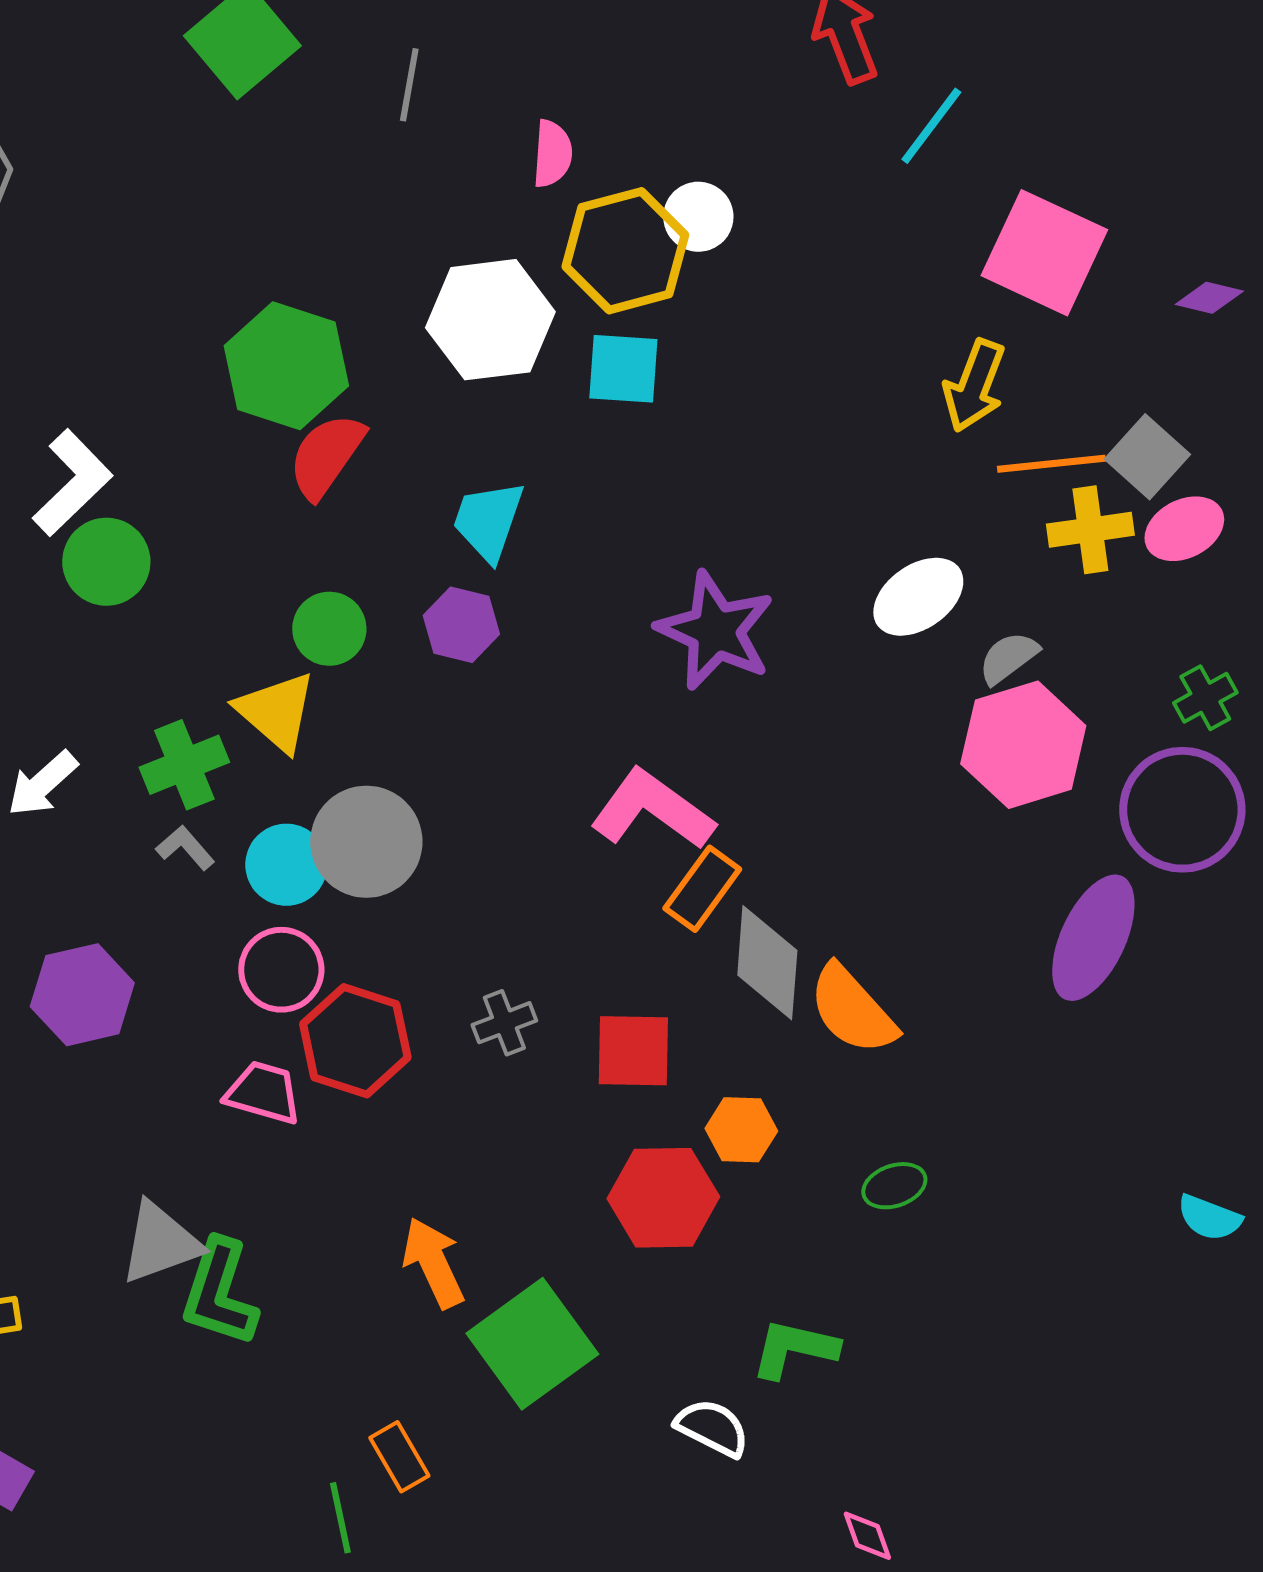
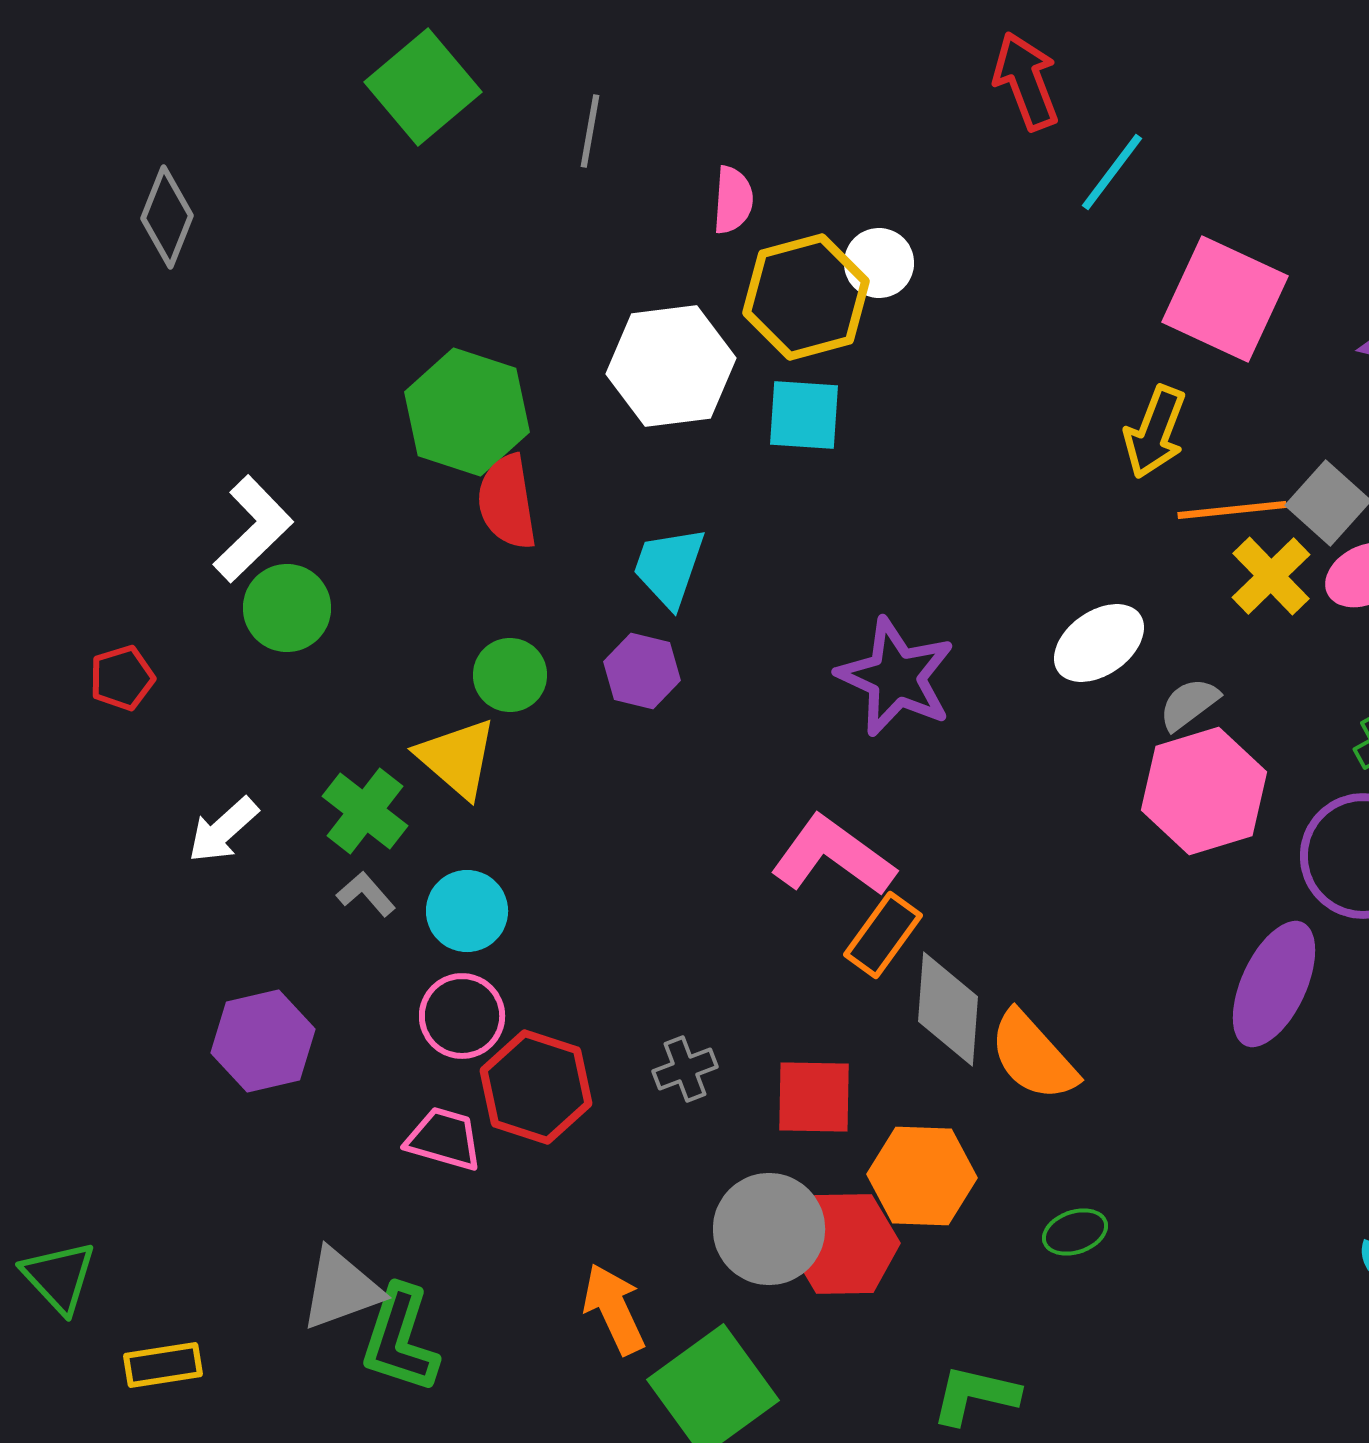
red semicircle: (326, 456) -> (507, 502), turned -44
yellow cross: (1090, 530) -> (1271, 576), turned -36
green cross: (184, 765) -> (365, 811), turned -30
gray circle: (366, 842) -> (769, 1229), moved
orange hexagon: (741, 1130) -> (922, 1176), size x1.5

